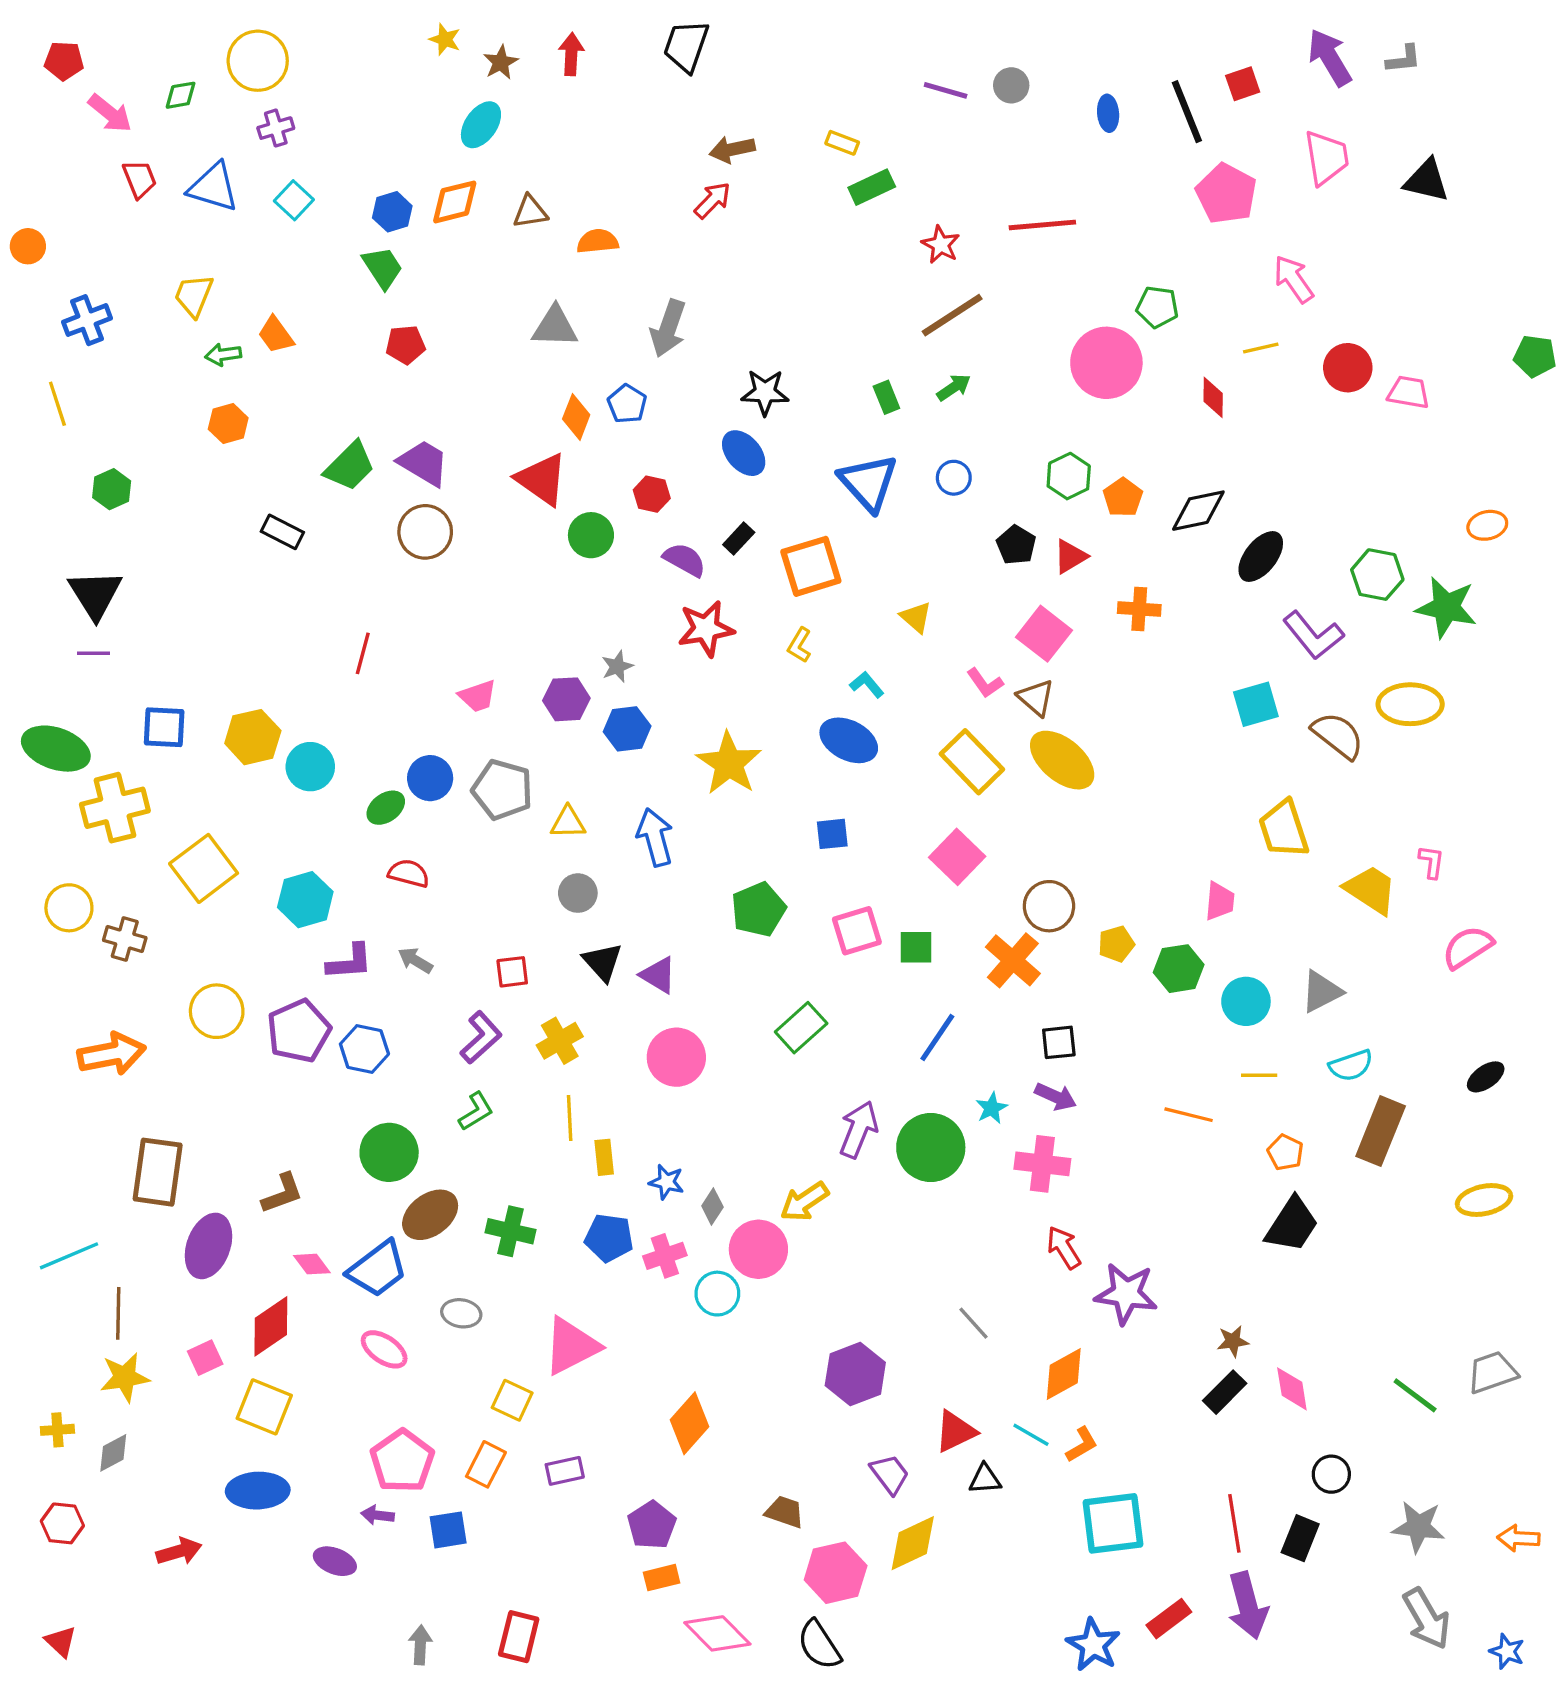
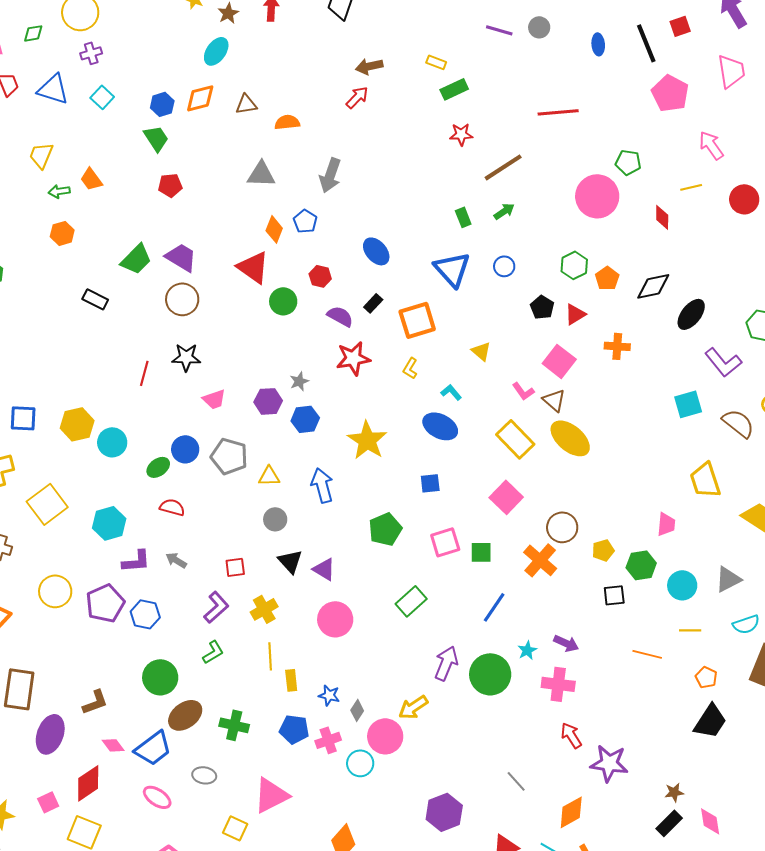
red star: (941, 245) -> (461, 134), moved, turned -30
black star: (765, 392) -> (186, 357), moved
black square: (1059, 1042) -> (614, 595), moved

